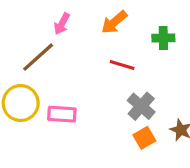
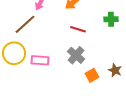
green cross: (163, 38) -> (111, 19), moved
gray cross: (141, 106) -> (76, 55), moved

